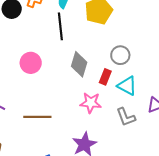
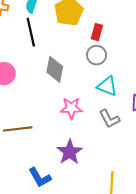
red rectangle: (105, 77) -> (97, 32), moved

